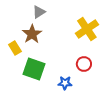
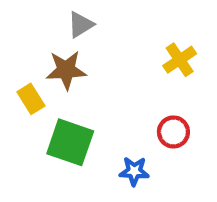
yellow cross: (87, 29) -> (180, 60), size x0.7
brown star: (32, 34) -> (66, 70), turned 30

